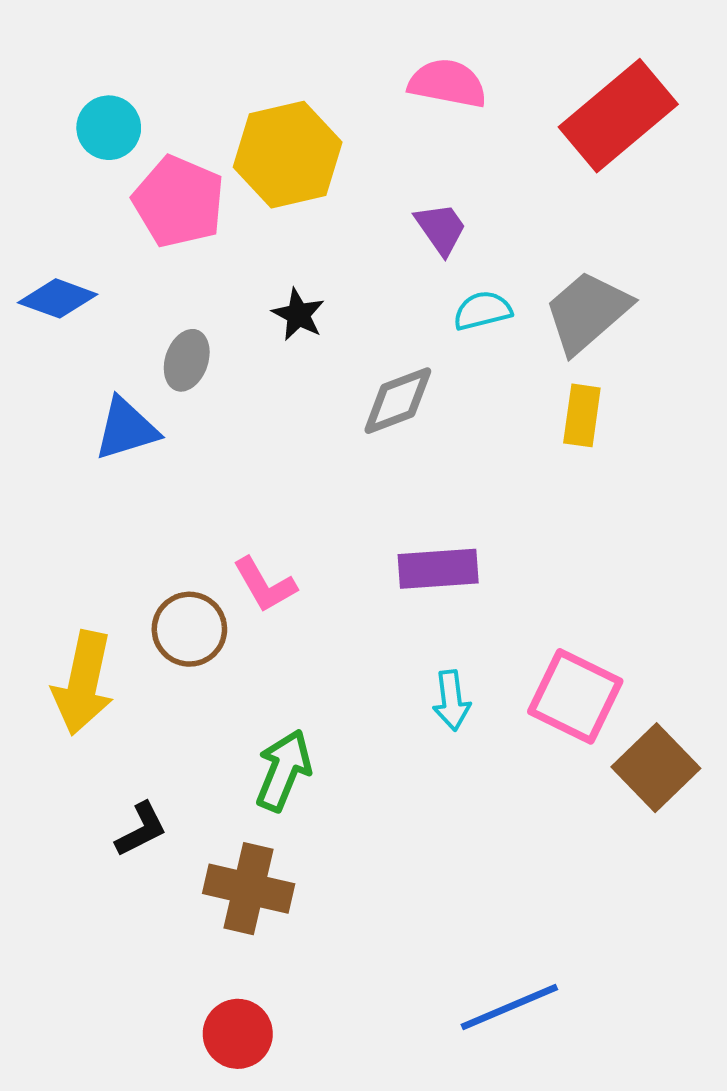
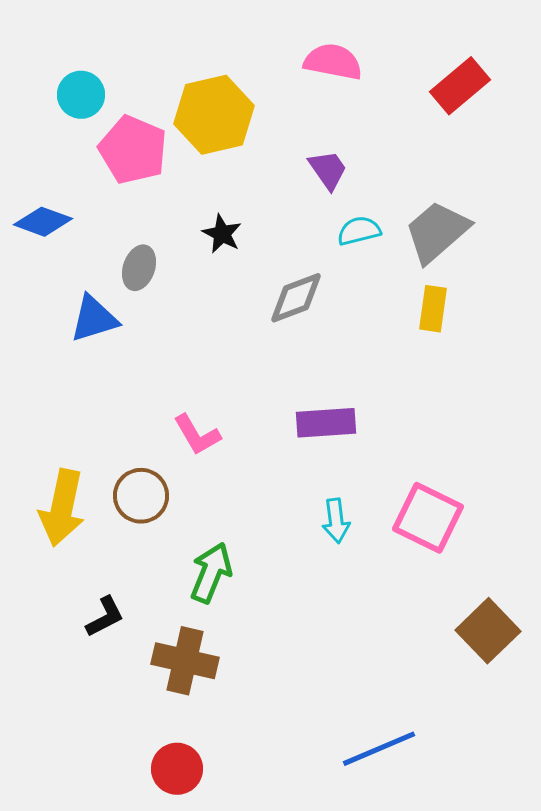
red rectangle: (618, 116) -> (460, 86), size x0.7
brown circle: (189, 629) -> (141, 496), moved
brown square: (656, 768) -> (488, 631), moved

